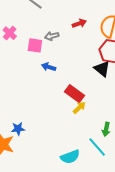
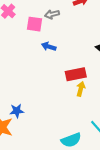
red rectangle: (75, 94) -> (76, 74), turned -48
yellow arrow: (79, 108) -> (81, 89), turned -32

